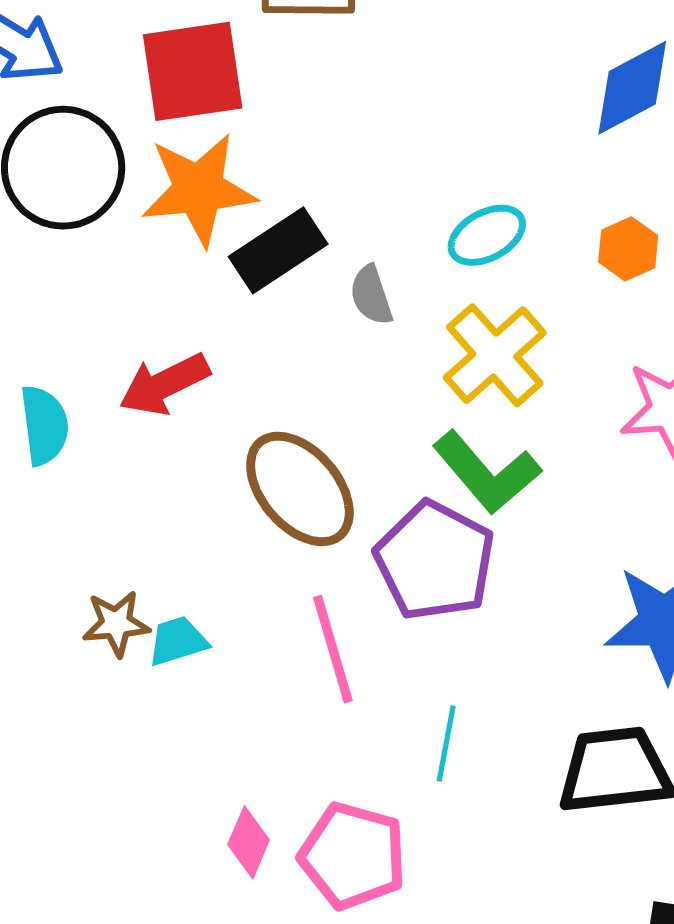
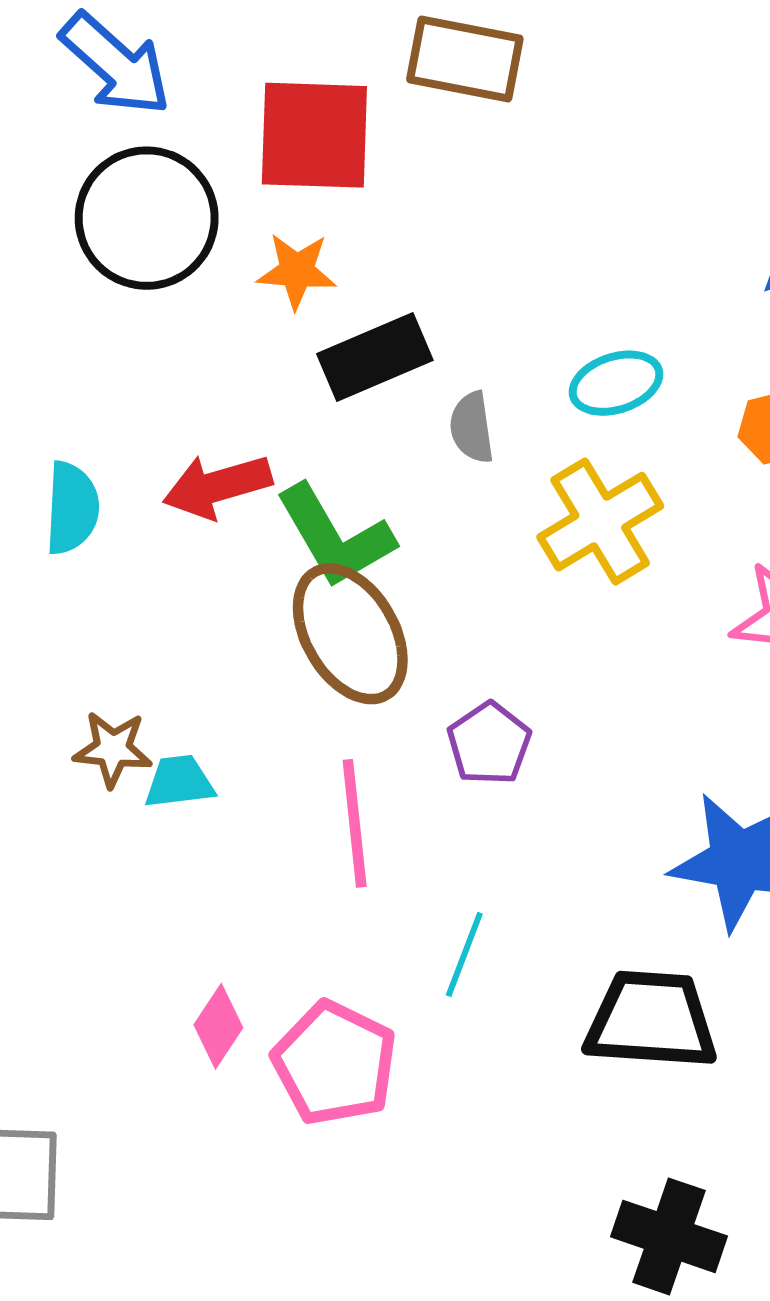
orange star: (199, 189) -> (297, 271), size x0.6
green L-shape: (487, 472) -> (335, 536), moved
purple pentagon: (435, 561) -> (489, 744), size x0.6

